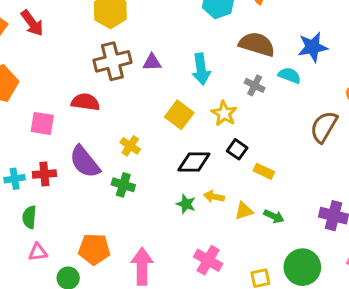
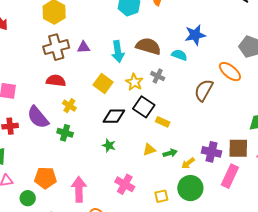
brown semicircle: (257, 44) -> (148, 46), moved
gray cross: (255, 85) -> (158, 76), moved
red semicircle: (85, 102) -> (56, 81), moved
black square: (237, 149) -> (144, 107), size x1.5
yellow arrow: (214, 197) -> (188, 163), moved, turned -48
green arrow: (274, 216) -> (170, 153), turned -40

